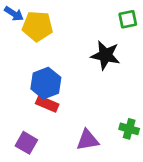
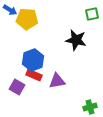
green cross: (129, 129) -> (90, 107), moved, turned -32
purple triangle: (87, 140) -> (57, 81), moved
purple square: (26, 143) -> (17, 87), moved

